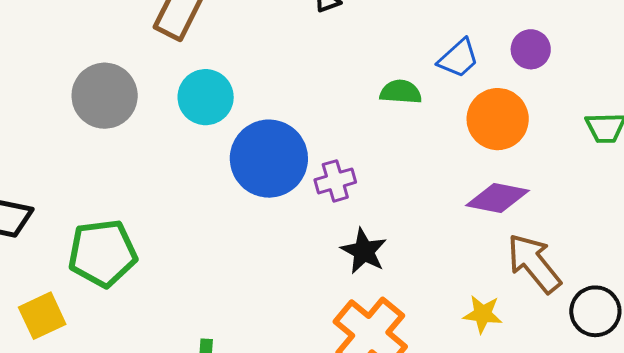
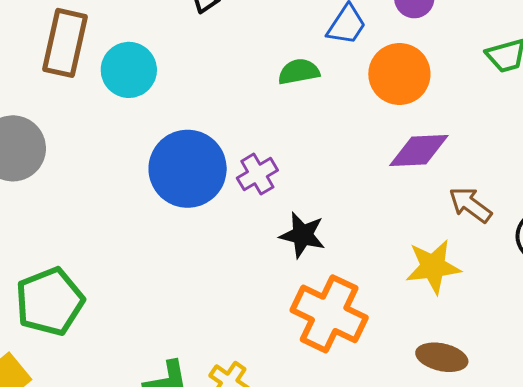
cyan circle: (206, 97) -> (129, 70), moved
brown arrow: (534, 263) -> (470, 205), size x0.7
yellow star: (483, 314) -> (433, 267), size x1.4

